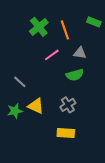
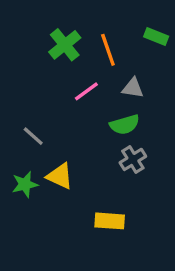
gray cross: (68, 105) -> (133, 159), moved

